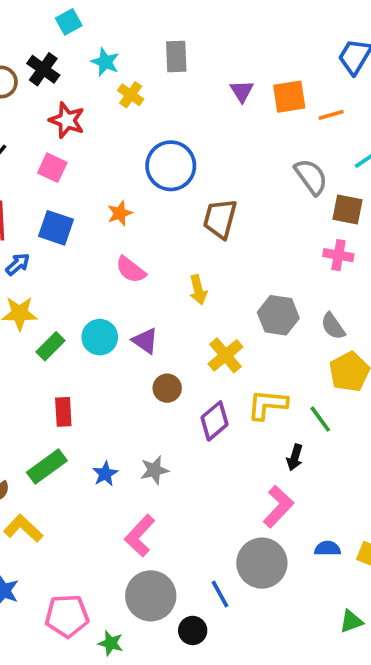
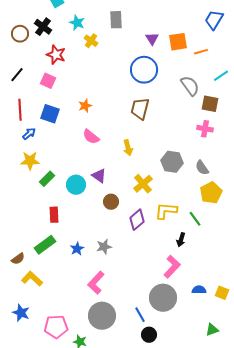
blue circle: (171, 166) -> (144, 70), moved
cyan circle: (100, 337) -> (76, 185), moved
black circle: (193, 630) -> (149, 335), moved

